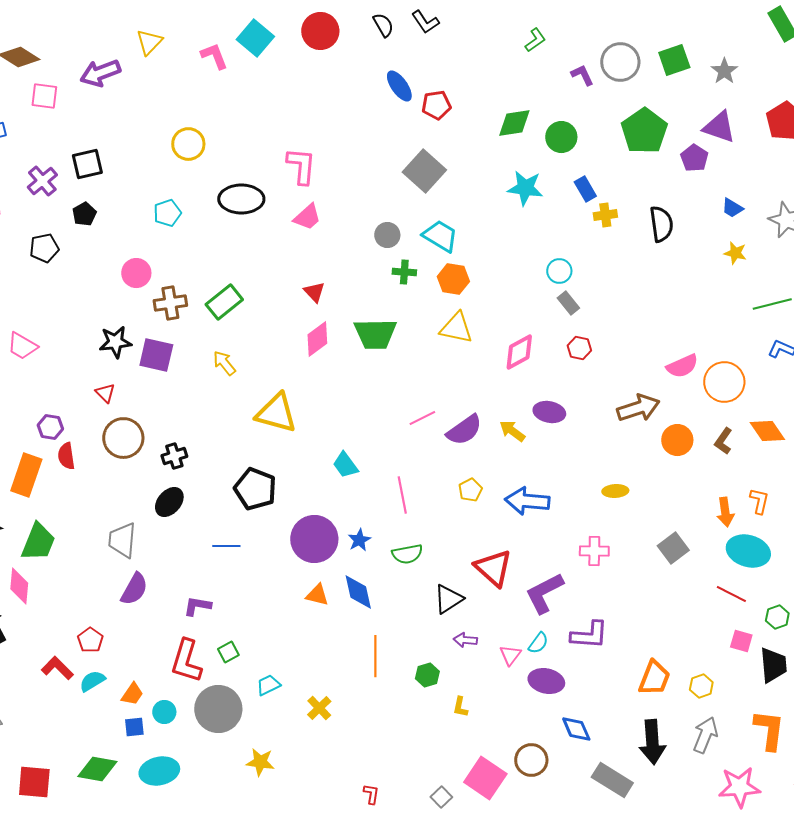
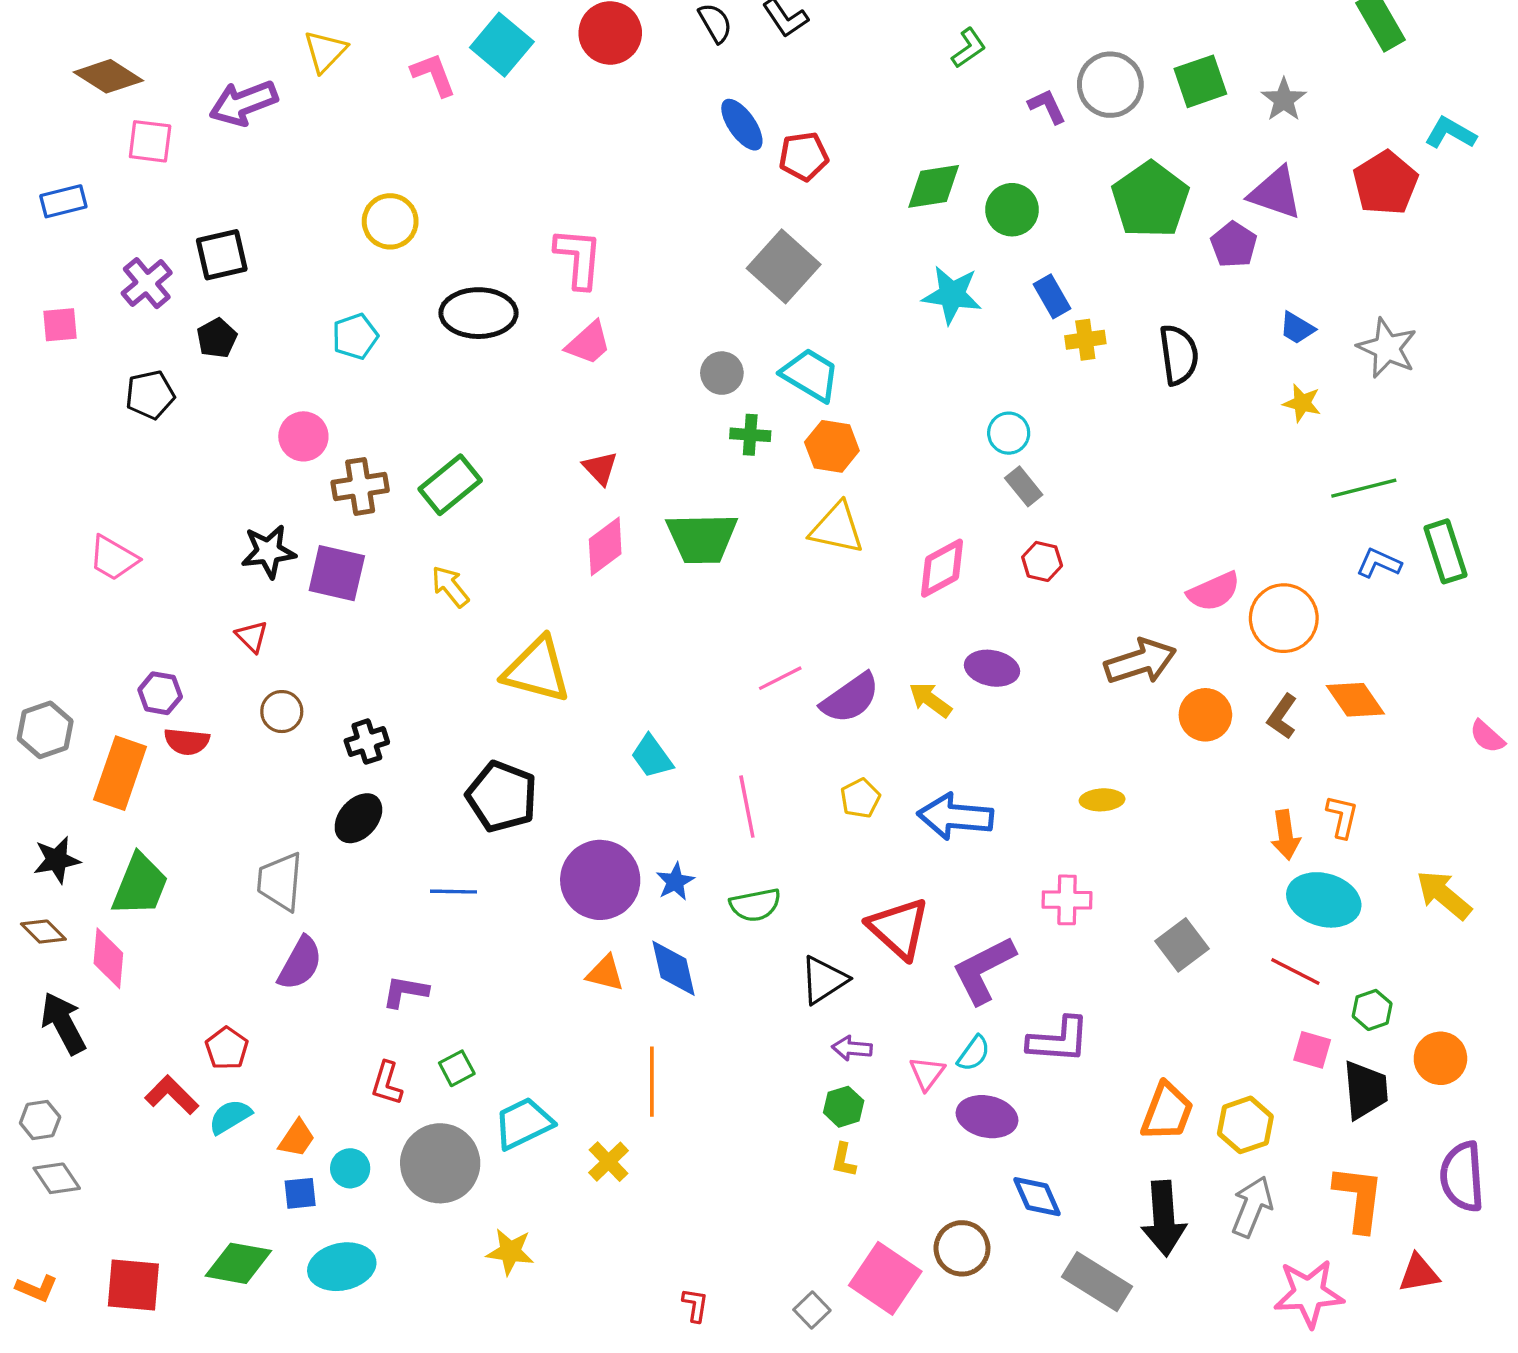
brown circle: (123, 438) -> (282, 712), size x0.6
red semicircle: (66, 456) -> (187, 742), turned -76
gray square: (673, 548) -> (1182, 945), moved
orange line: (375, 656) -> (652, 1082), moved
red L-shape: (186, 661) -> (387, 1083), size x0.6
green hexagon: (427, 675) -> (844, 1107), moved
cyan trapezoid: (268, 685) -> (524, 1123), size x1.5
yellow hexagon: (701, 686) -> (1245, 1125), size x1.4

